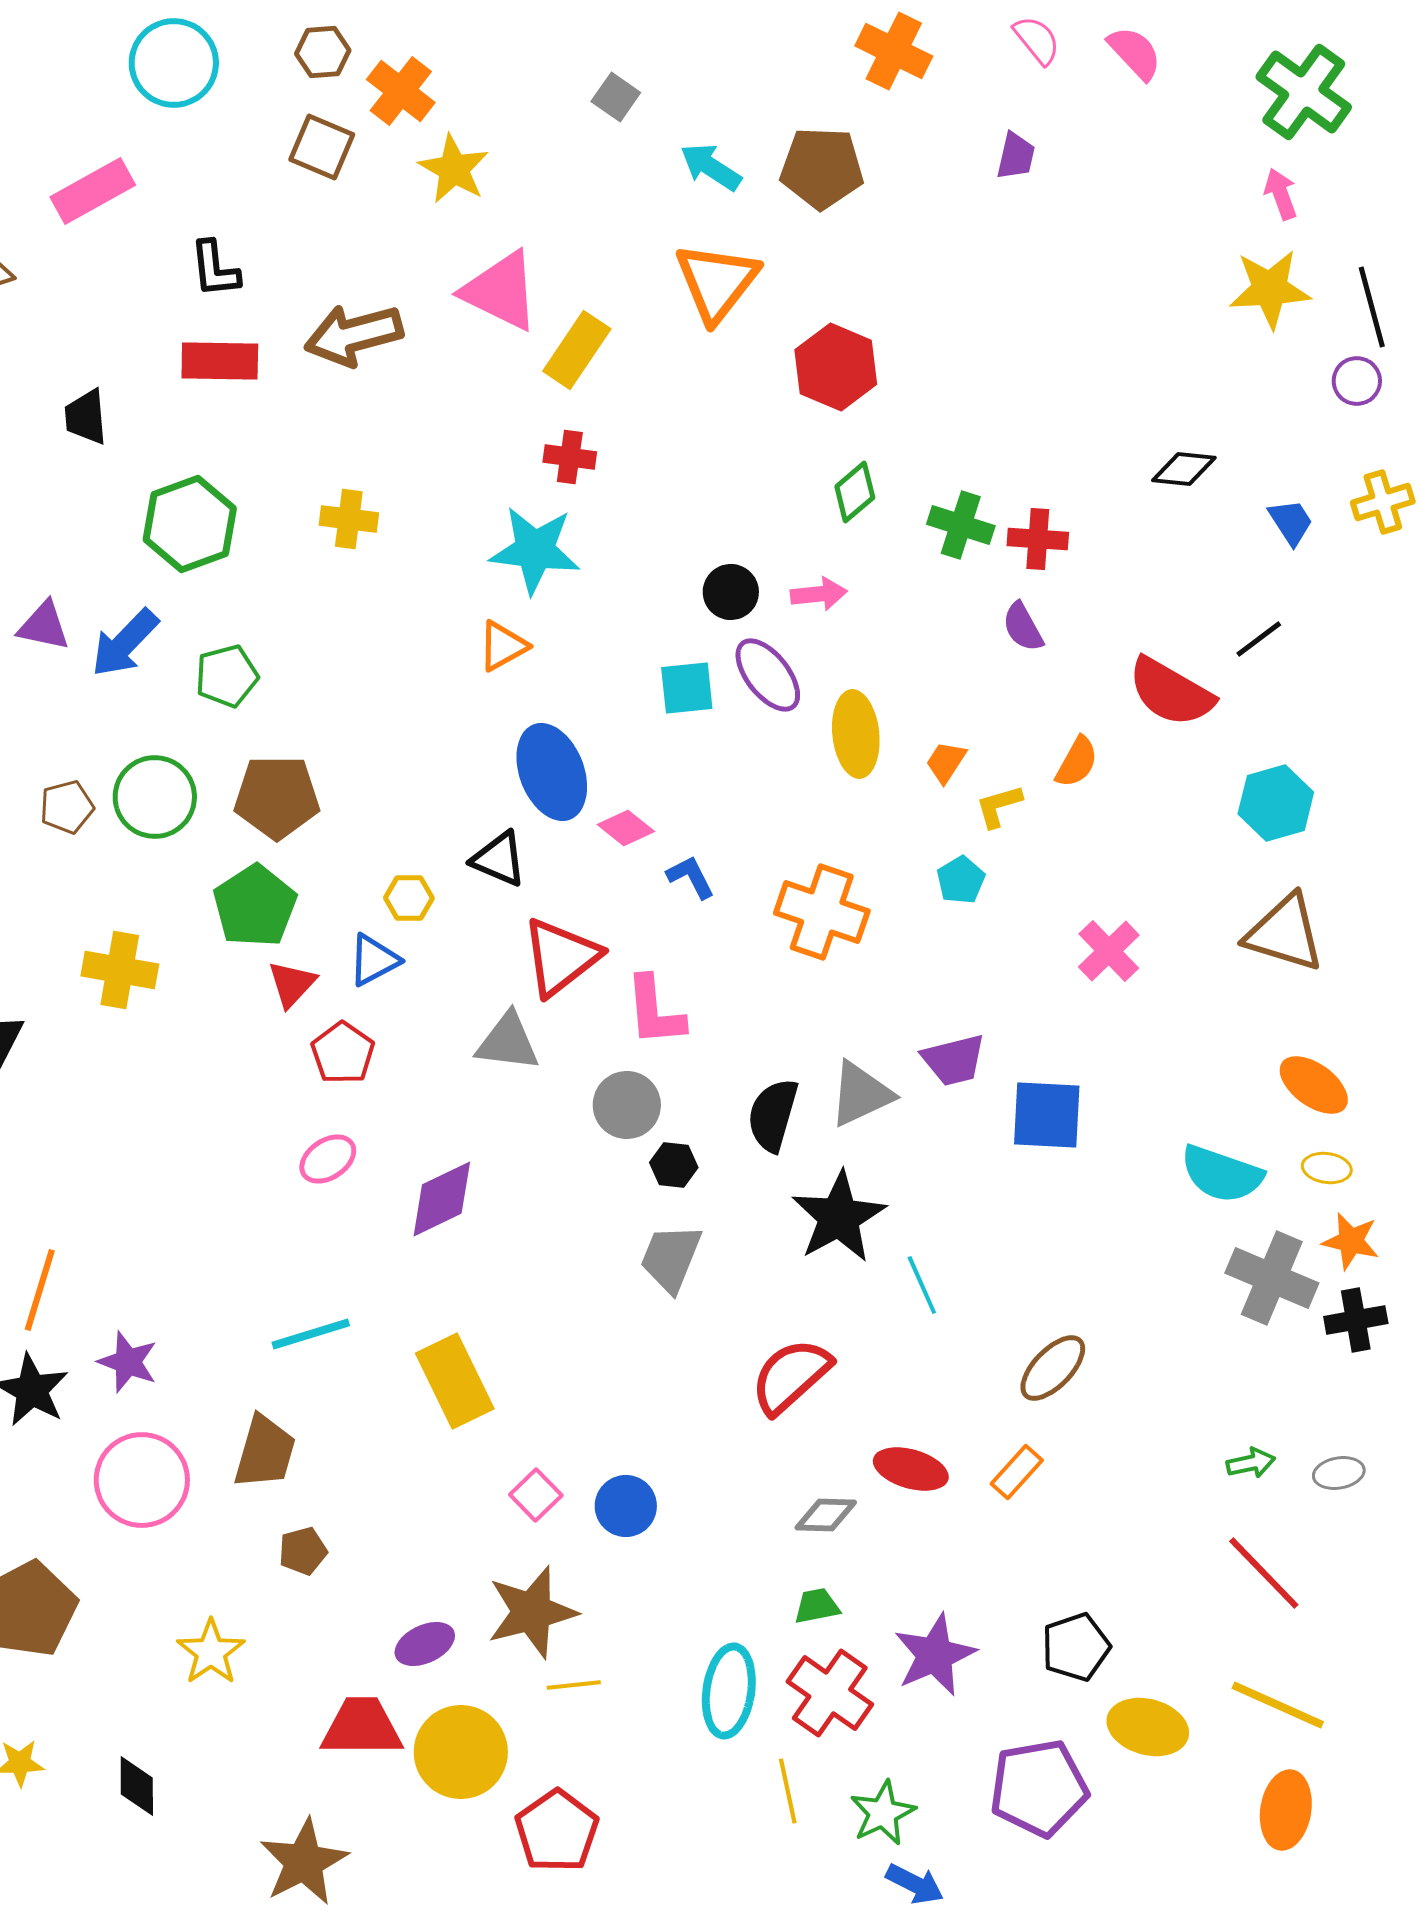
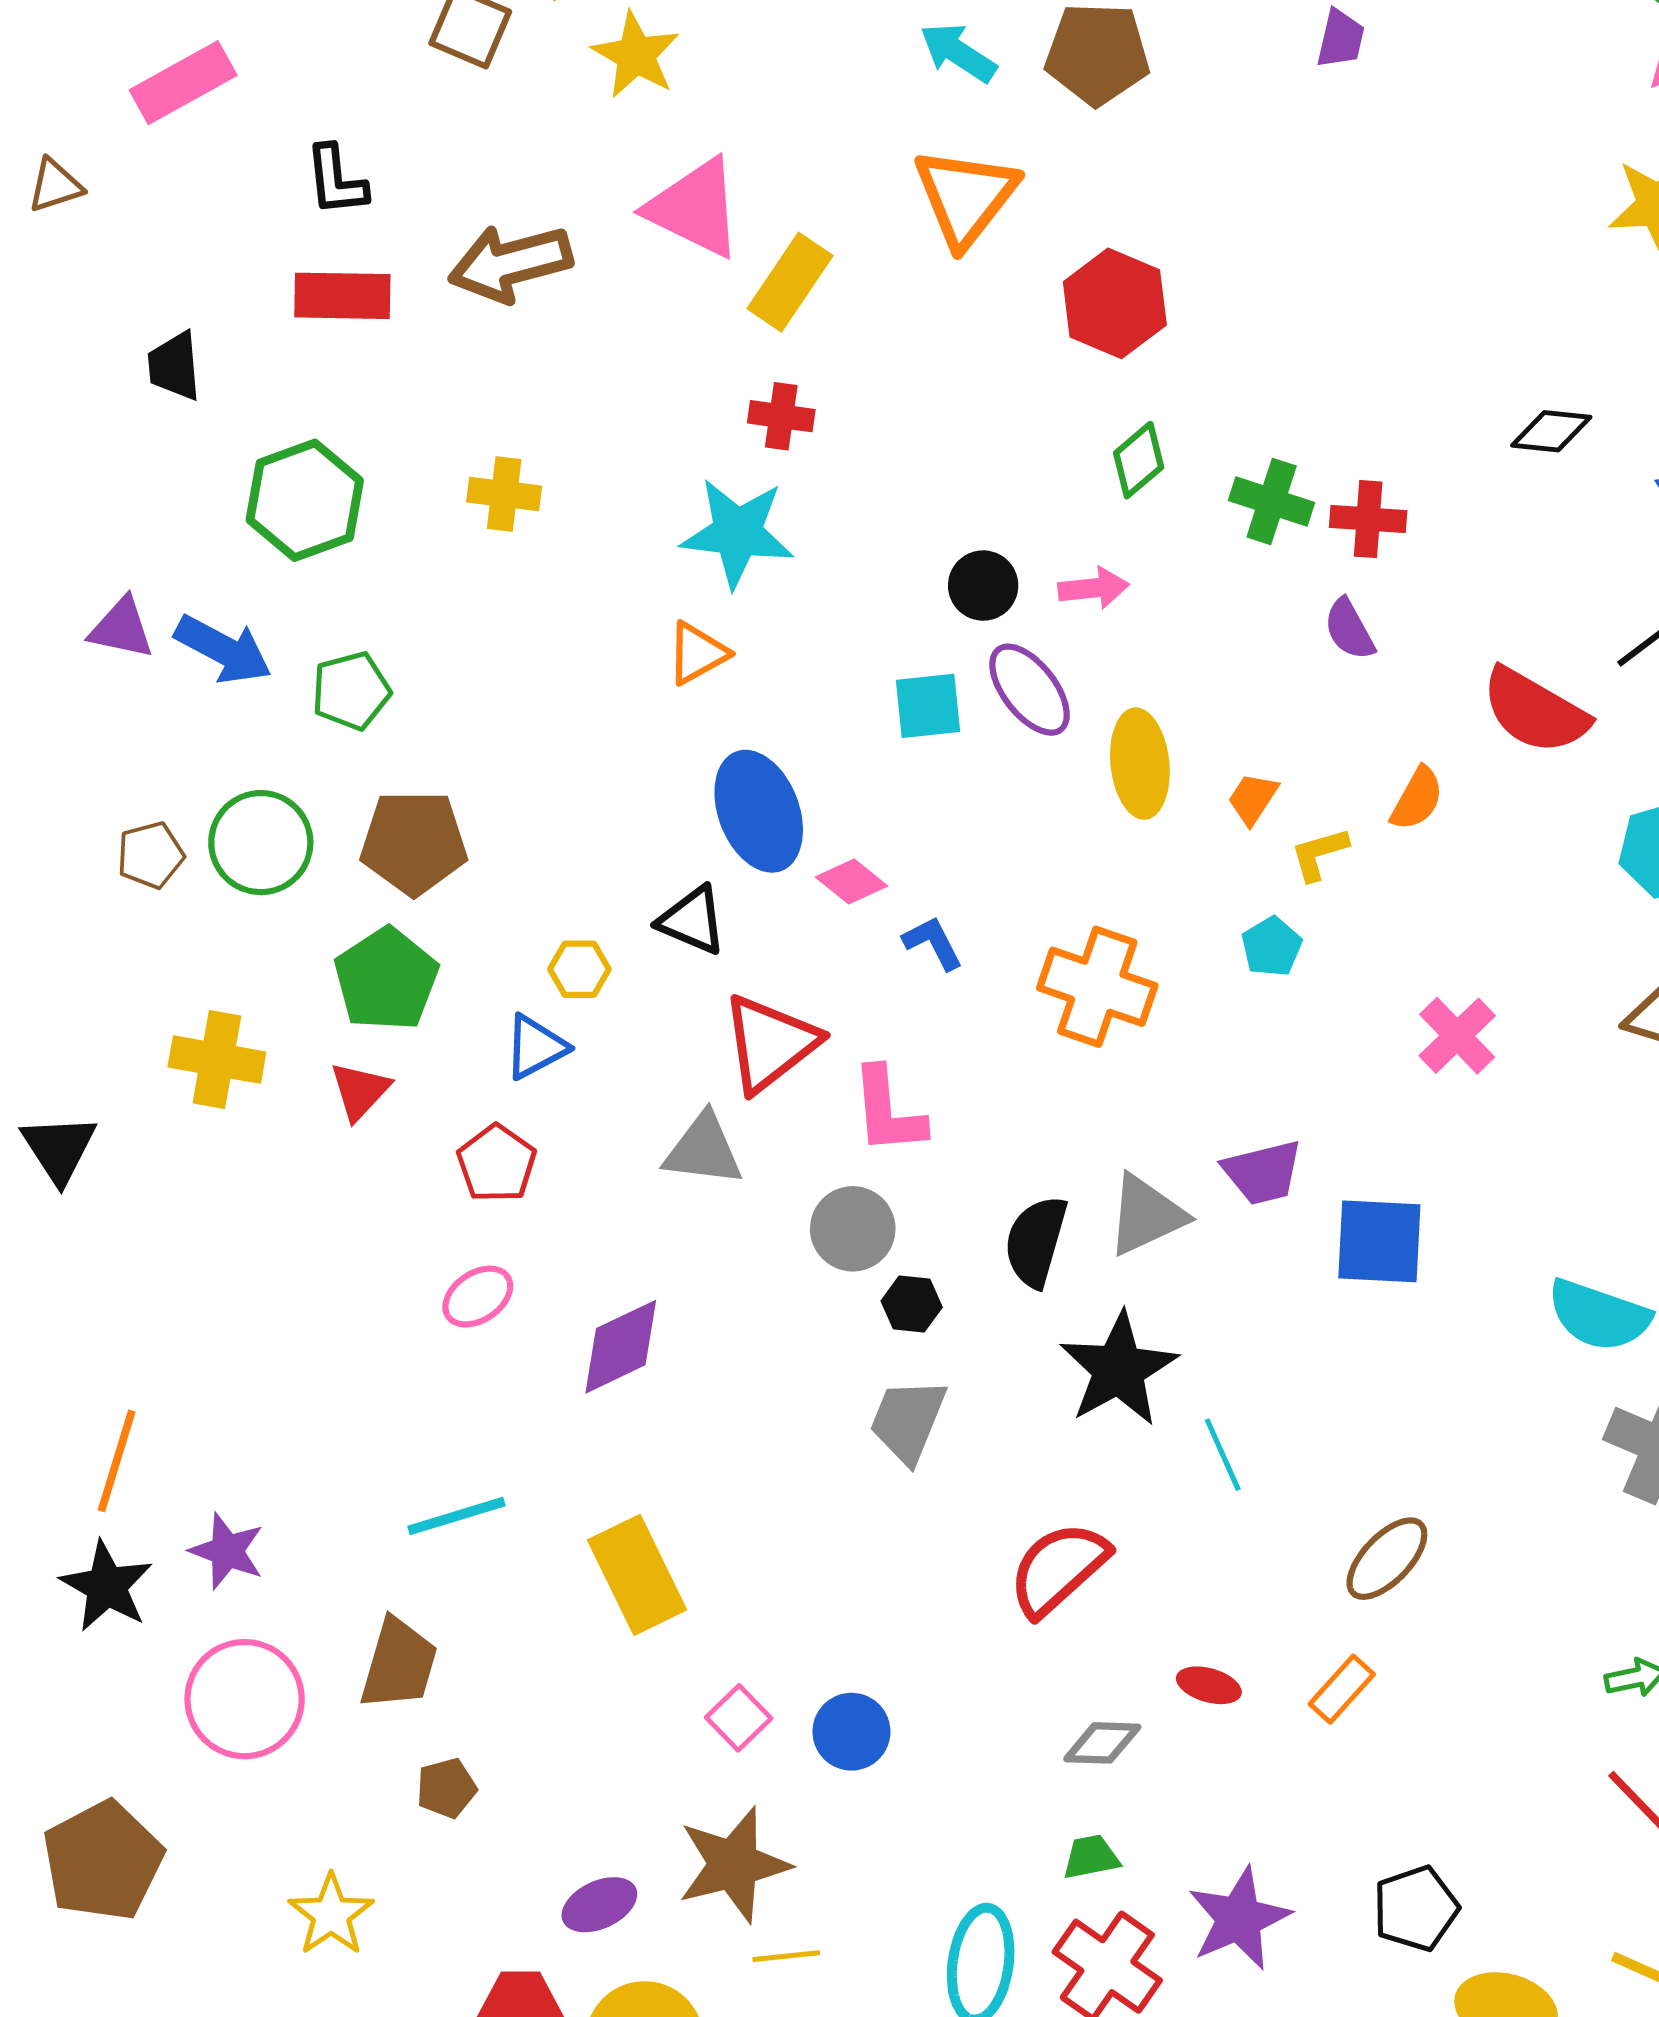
blue arrow: (125, 643) -> (223, 649), turned -106
red triangle: (292, 984) -> (360, 1091), moved
red ellipse: (911, 1469) -> (1209, 1685), size x0.7

